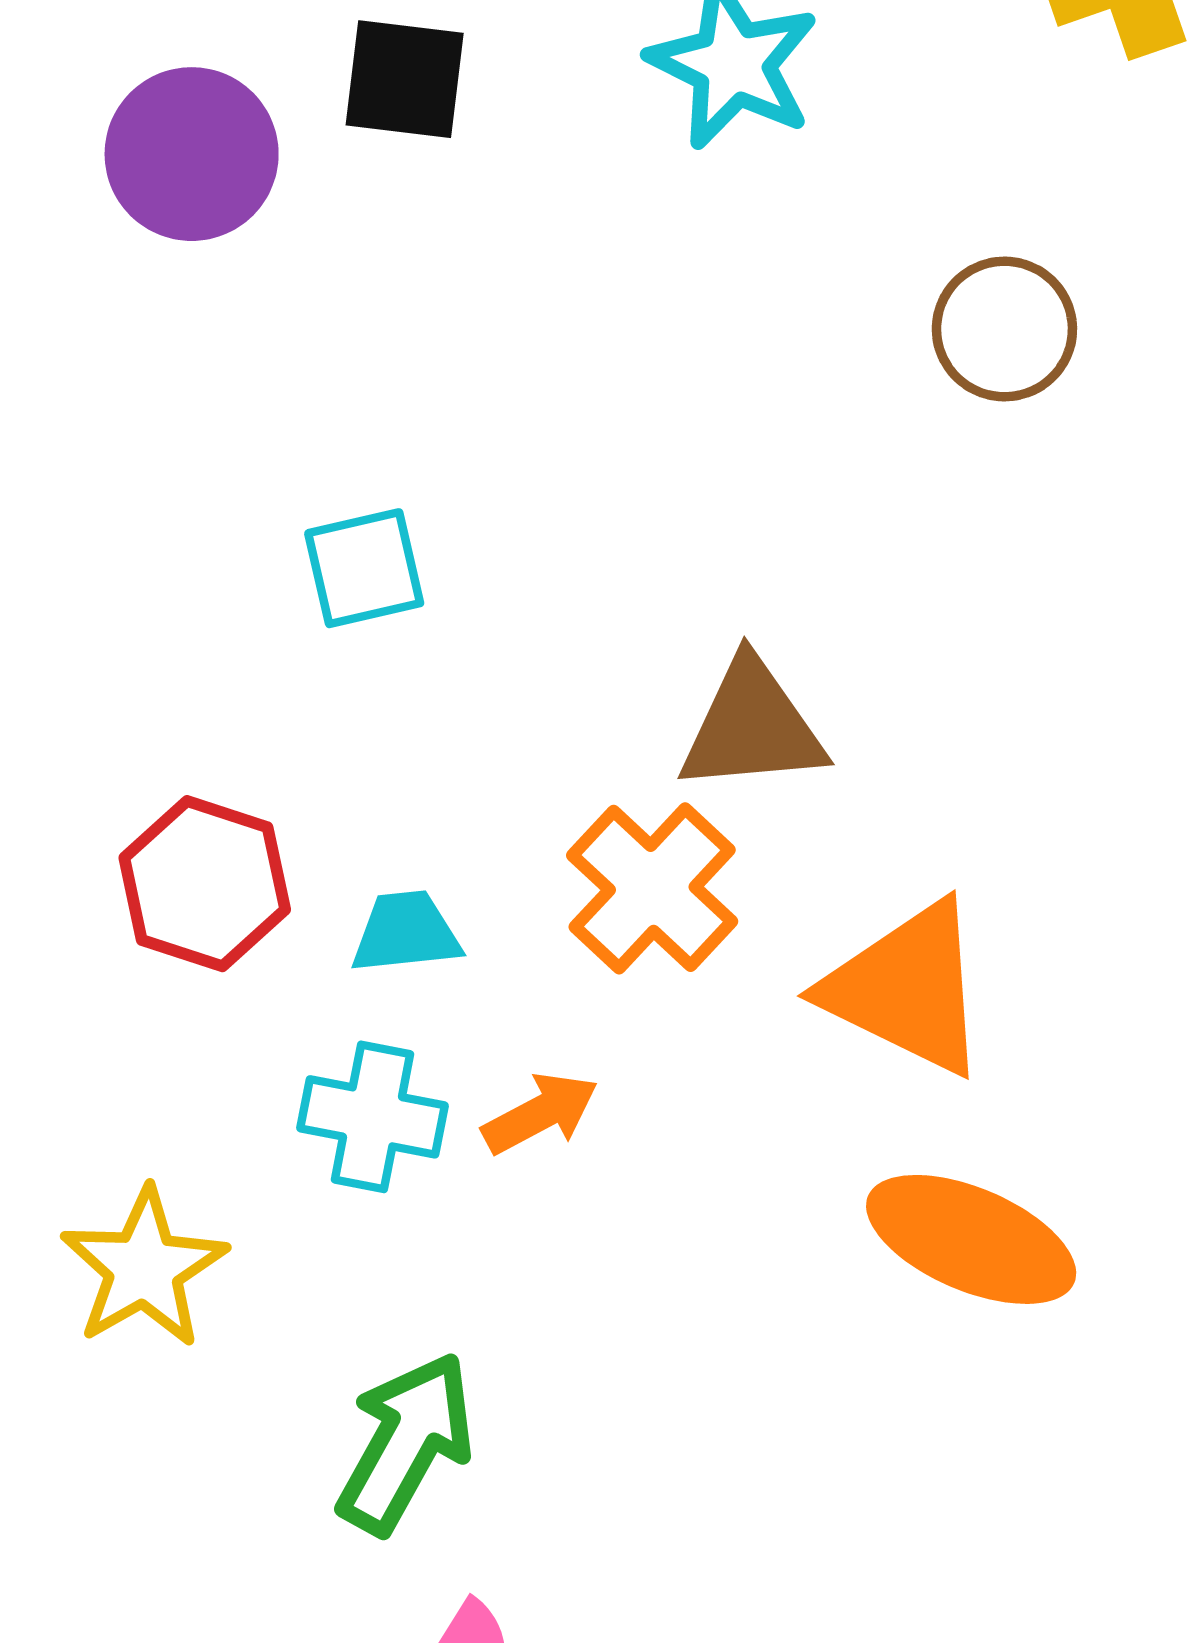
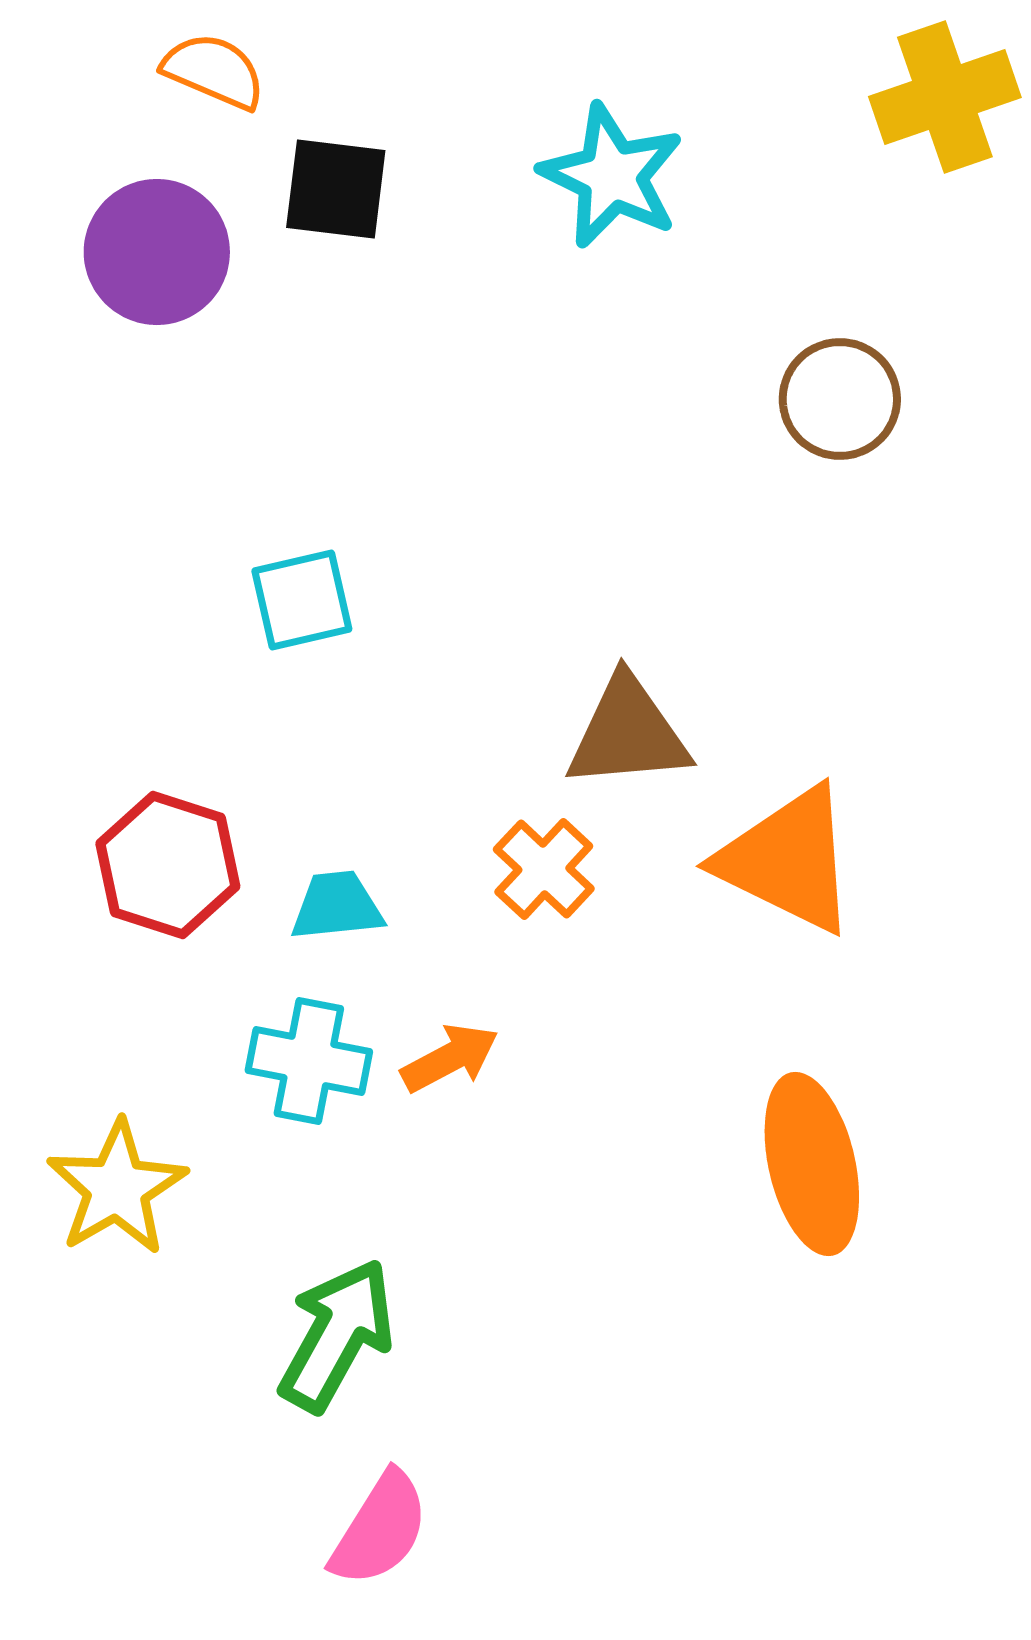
orange cross: (652, 888) -> (544, 869), size x0.7
orange triangle: (907, 988) -> (788, 860), moved
orange ellipse: (971, 1239) -> (812, 1164), turned 54

